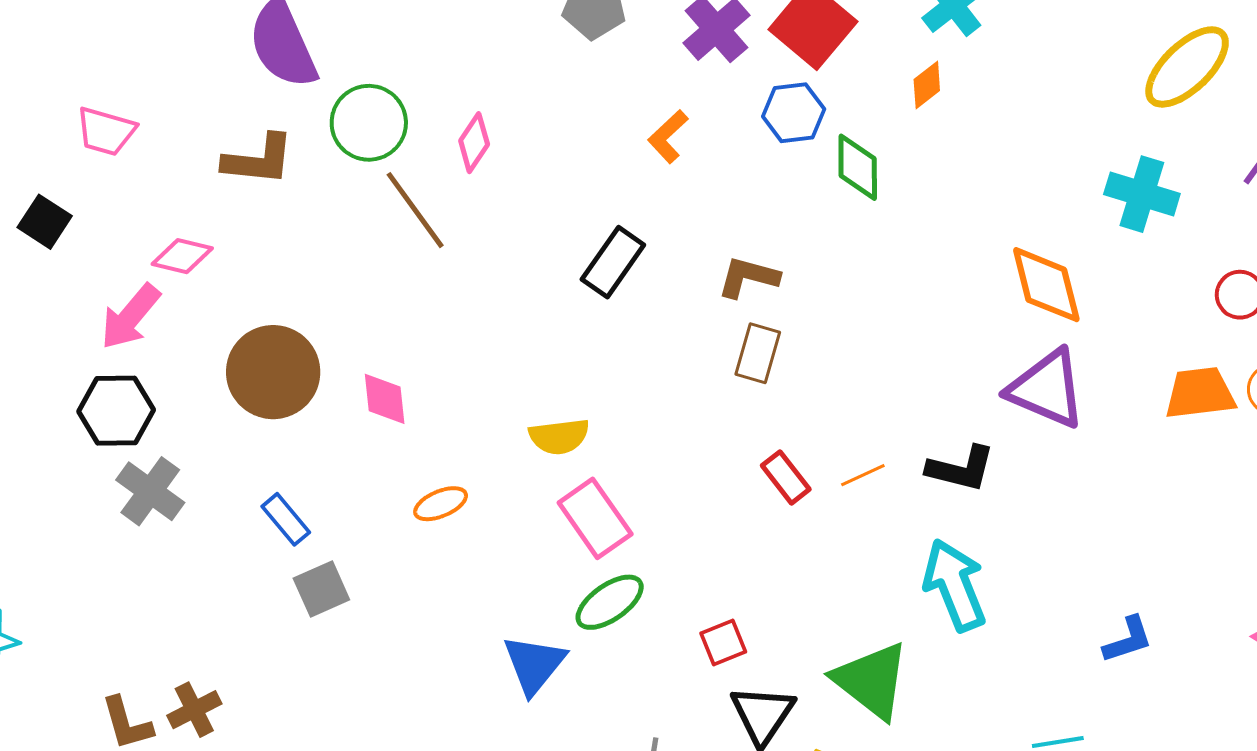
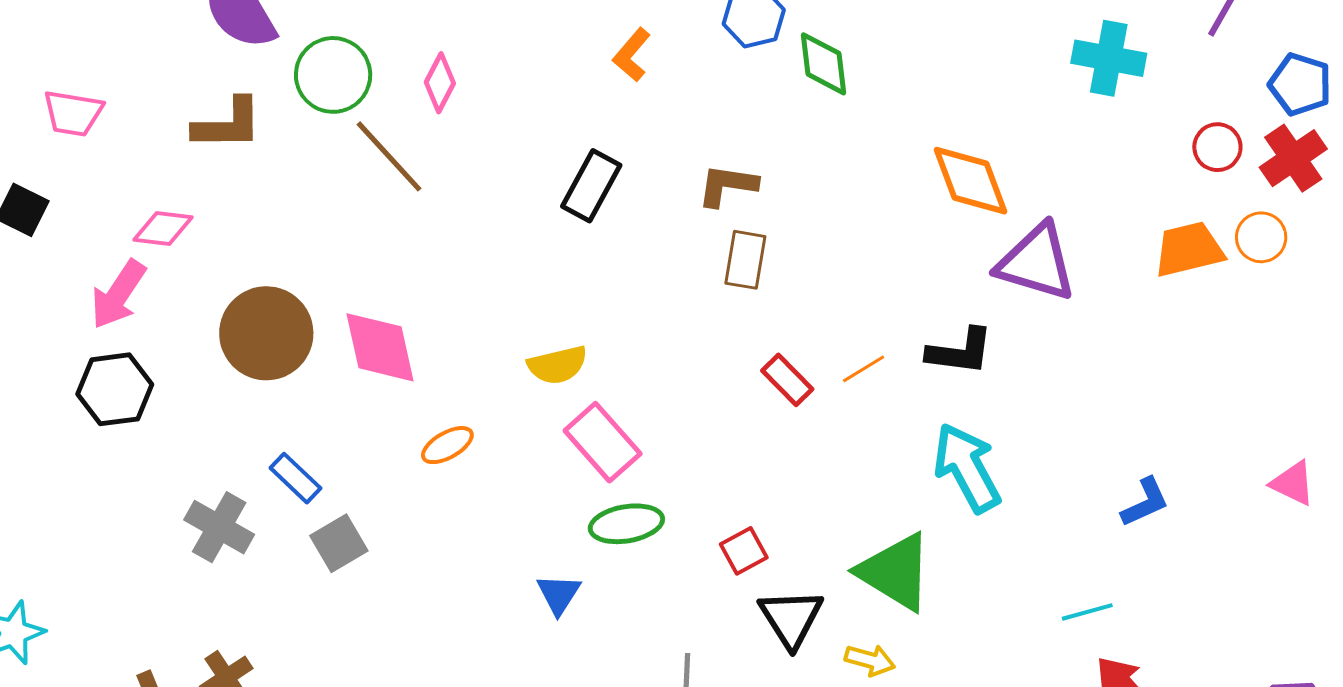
orange diamond: (1046, 285) -> (971, 181), moved
pink diamond: (385, 399) -> (380, 347), size x1.5
gray cross: (150, 491) -> (219, 527), moved
green ellipse: (610, 602) -> (626, 524), turned 32
blue triangle: (534, 664) -> (559, 594), size x0.7

